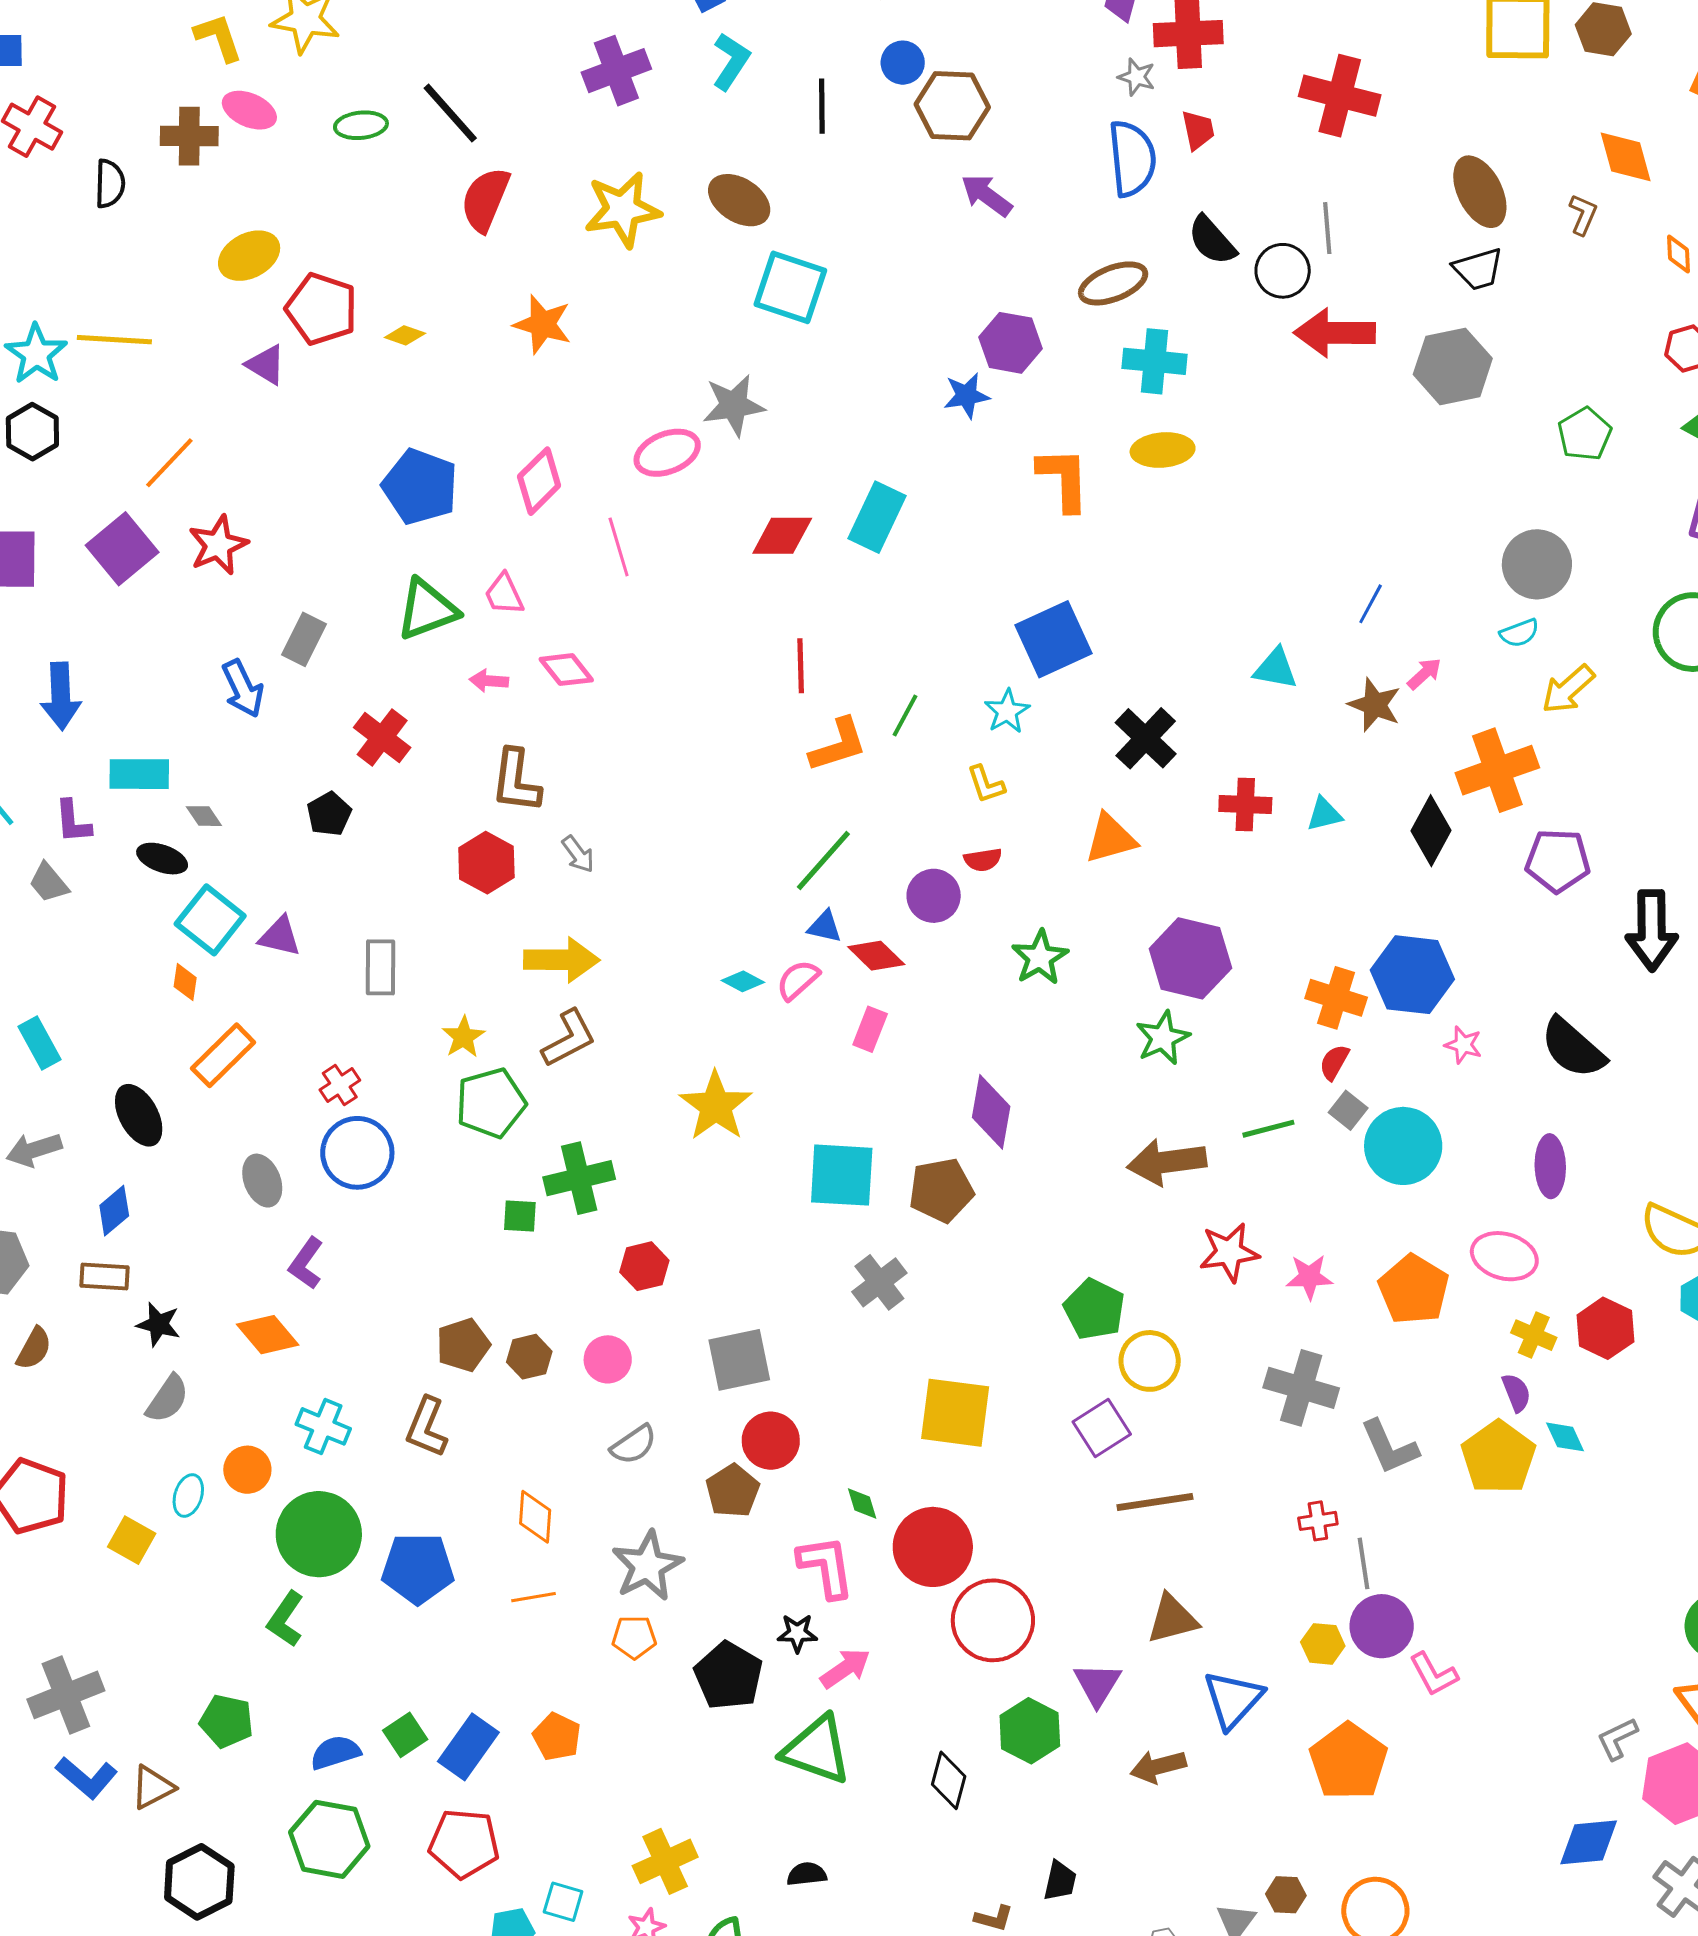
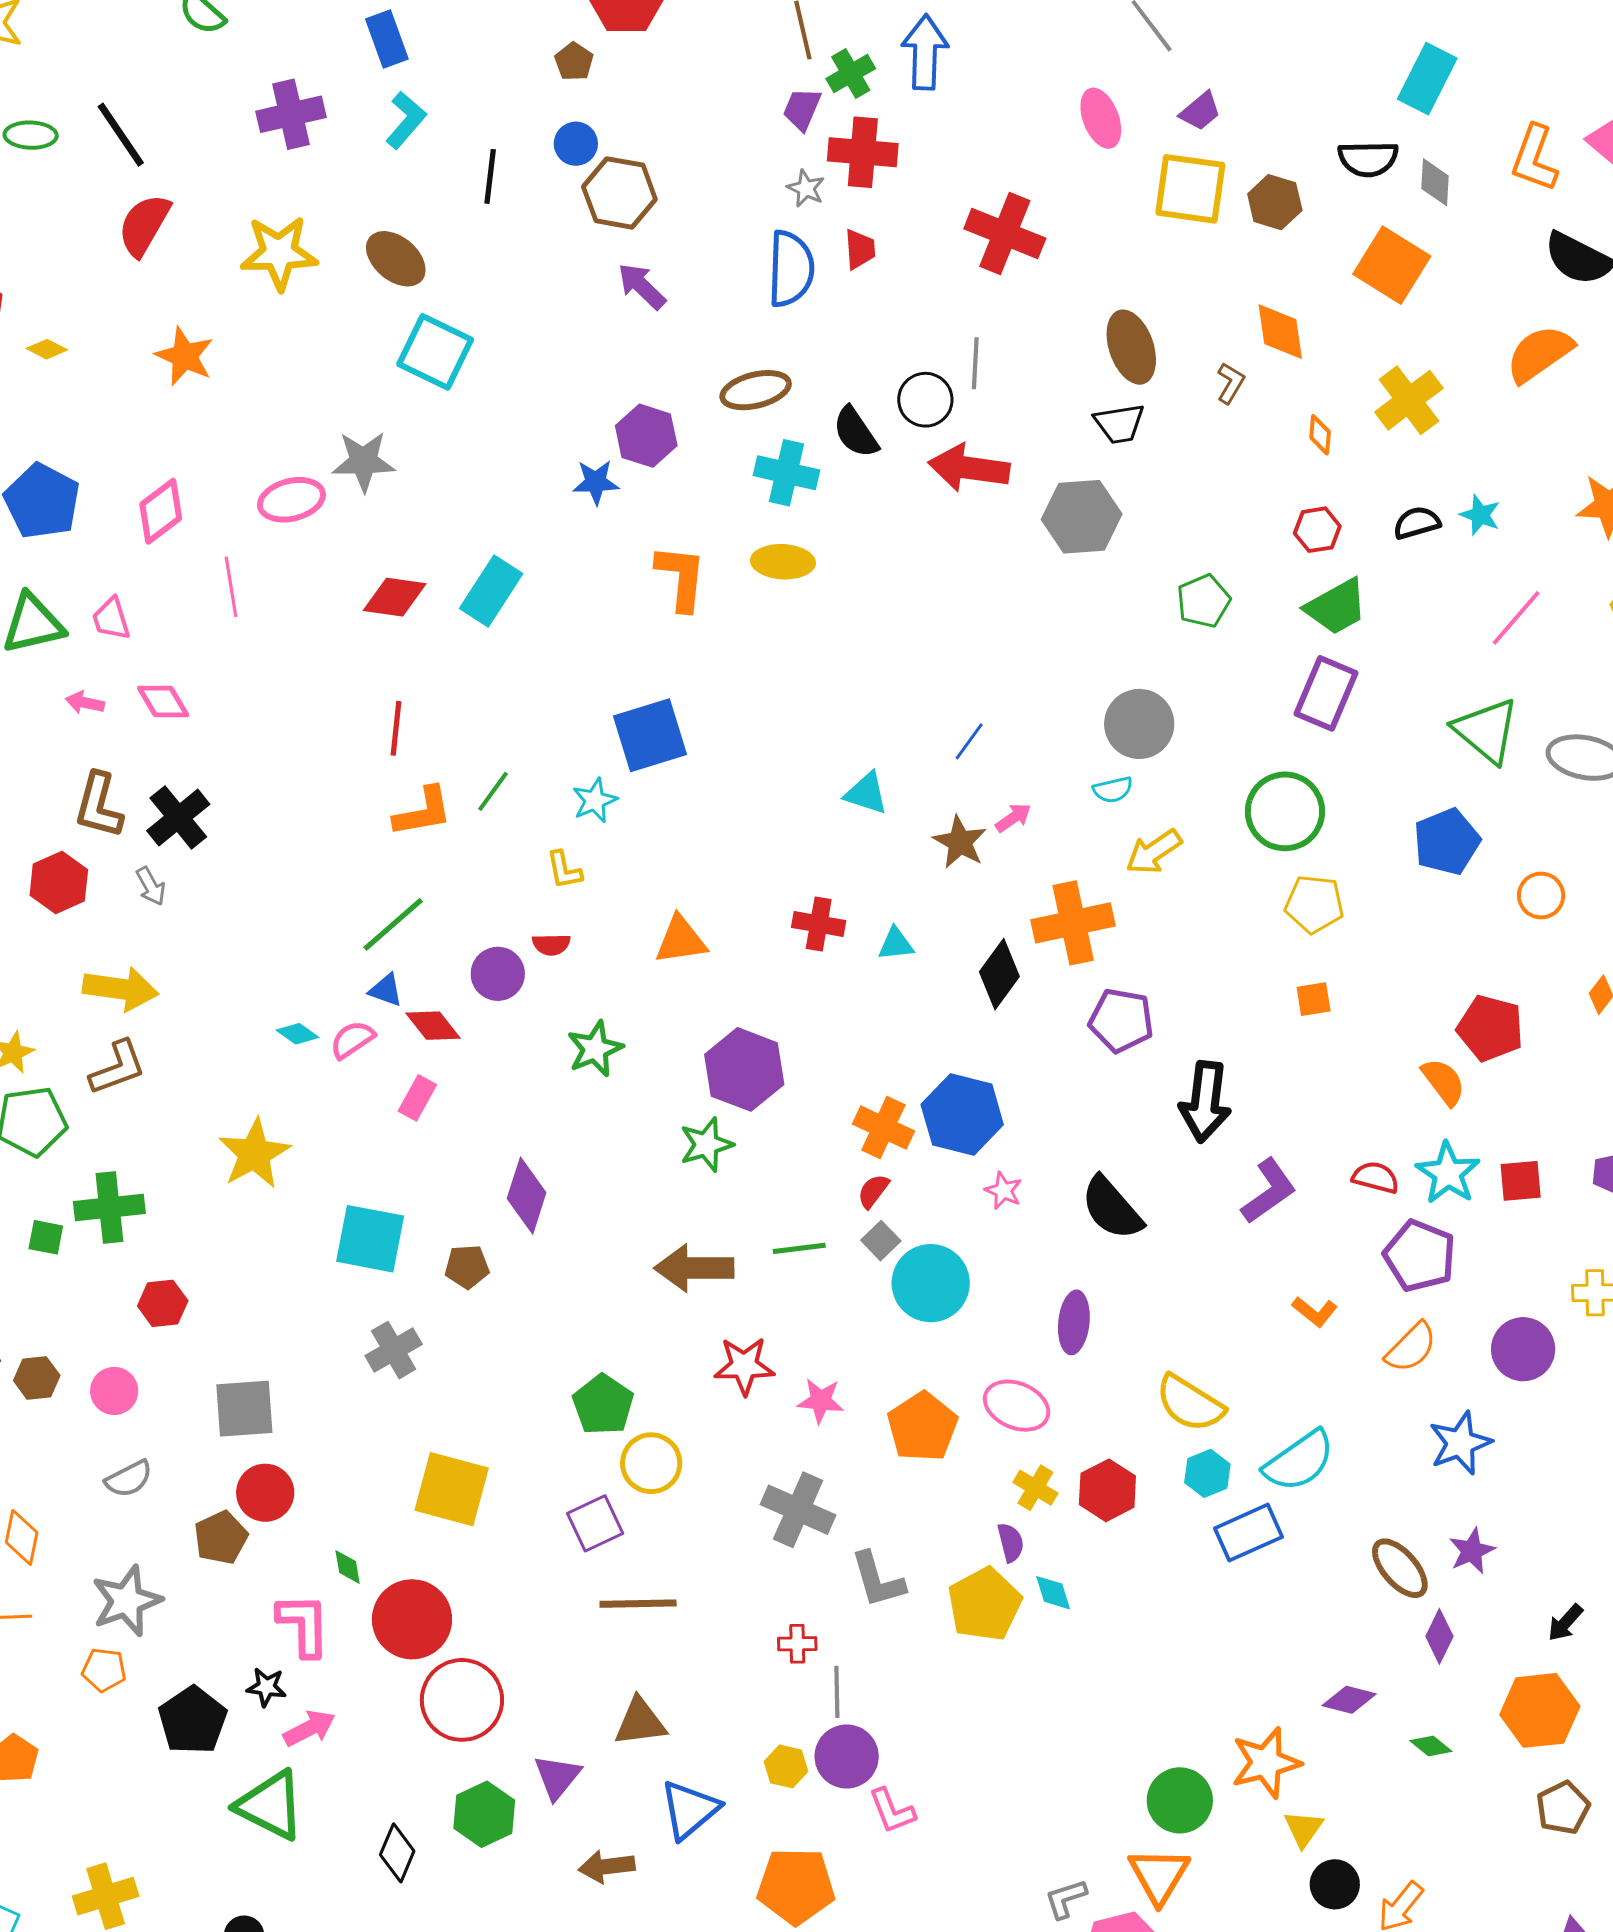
black semicircle: (1212, 240) -> (856, 432), moved
black cross: (1146, 738) -> (178, 817), moved
brown pentagon: (941, 1190) -> (467, 1267), size x0.7
orange pentagon: (1348, 1761) -> (796, 1886), turned 30

